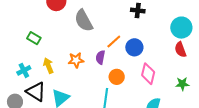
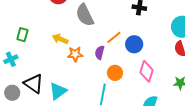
green rectangle: (34, 38) -> (22, 35), moved, turned 72
yellow arrow: (48, 66) -> (60, 39), moved, turned -49
cyan cross: (24, 70) -> (11, 59), moved

